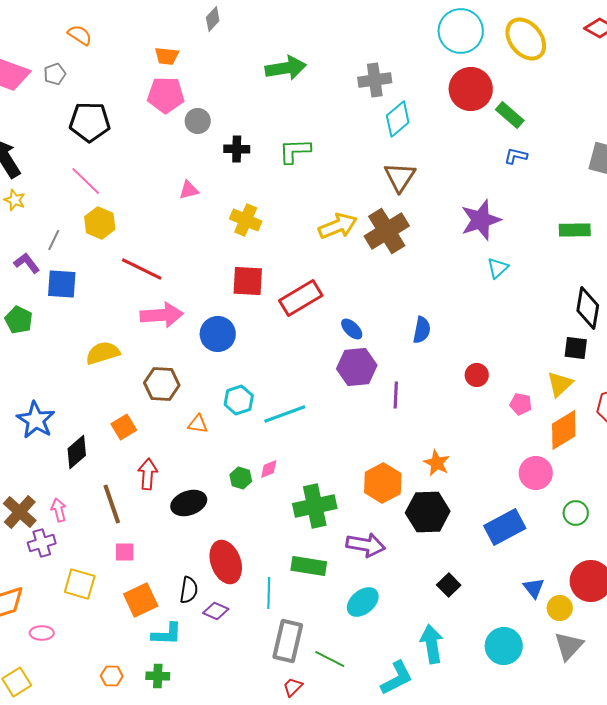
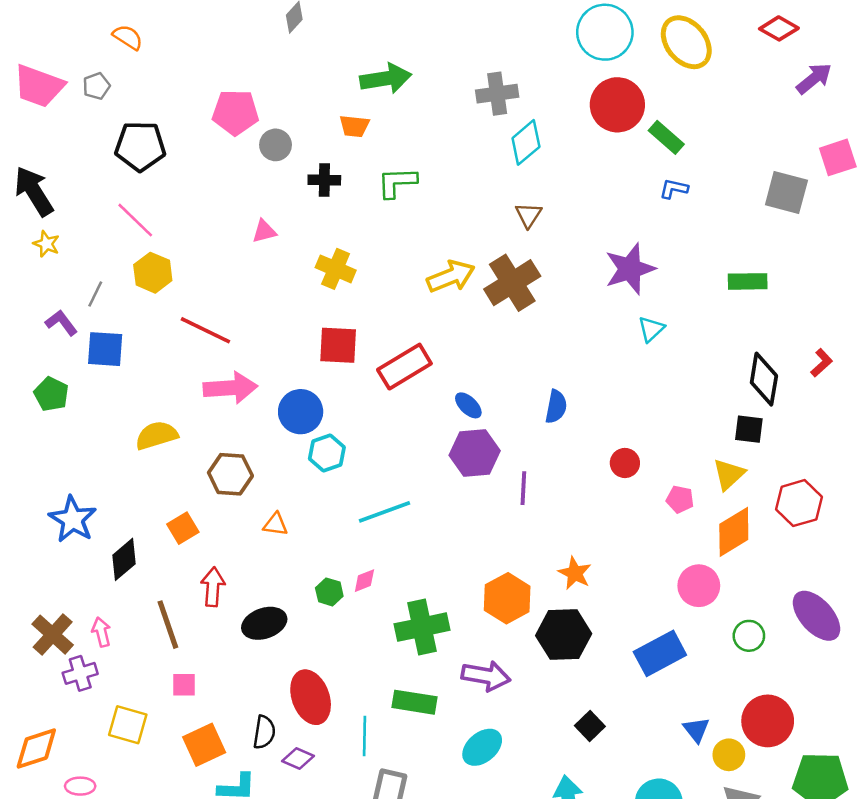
orange trapezoid: (167, 56) -> (354, 126), moved
brown triangle: (400, 177) -> (528, 215), size x0.7
cyan hexagon: (239, 400) -> (327, 453), moved

